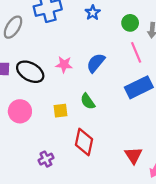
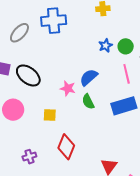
blue star: (93, 13) -> (105, 45), moved
pink star: (64, 65) -> (68, 88), moved
green semicircle: (88, 101) -> (88, 102), moved

